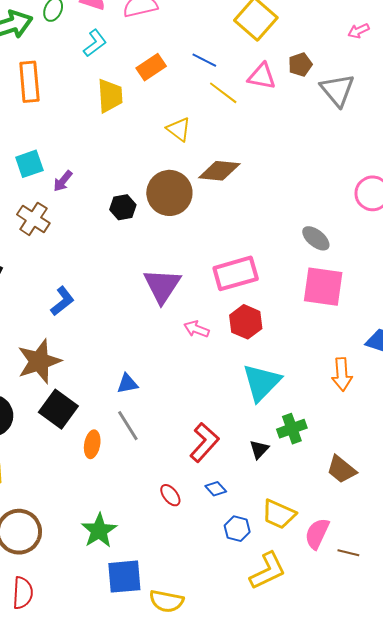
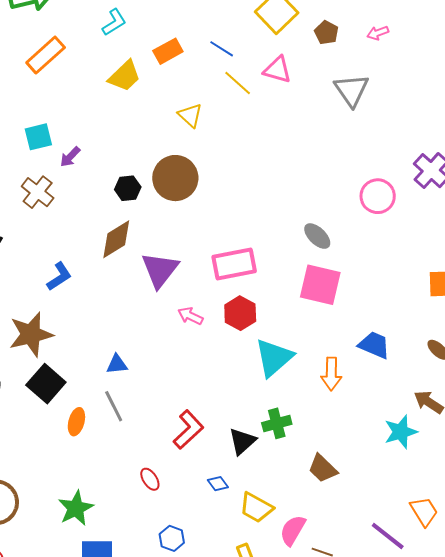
brown pentagon: (300, 65) -> (326, 33), moved, turned -30
orange rectangle: (29, 82) -> (46, 55), turned 48
yellow trapezoid: (110, 96) -> (125, 76), turned 45
brown diamond: (219, 171) -> (116, 239), moved, turned -42
cyan triangle: (262, 382) -> (274, 358), moved
black triangle: (259, 449) -> (242, 441), size x1.4
blue diamond: (216, 489) -> (218, 484), moved
blue hexagon: (237, 529) -> (172, 538), moved

